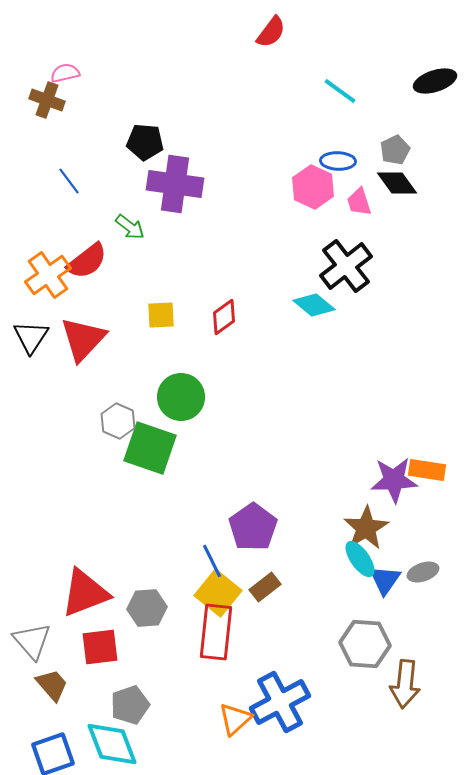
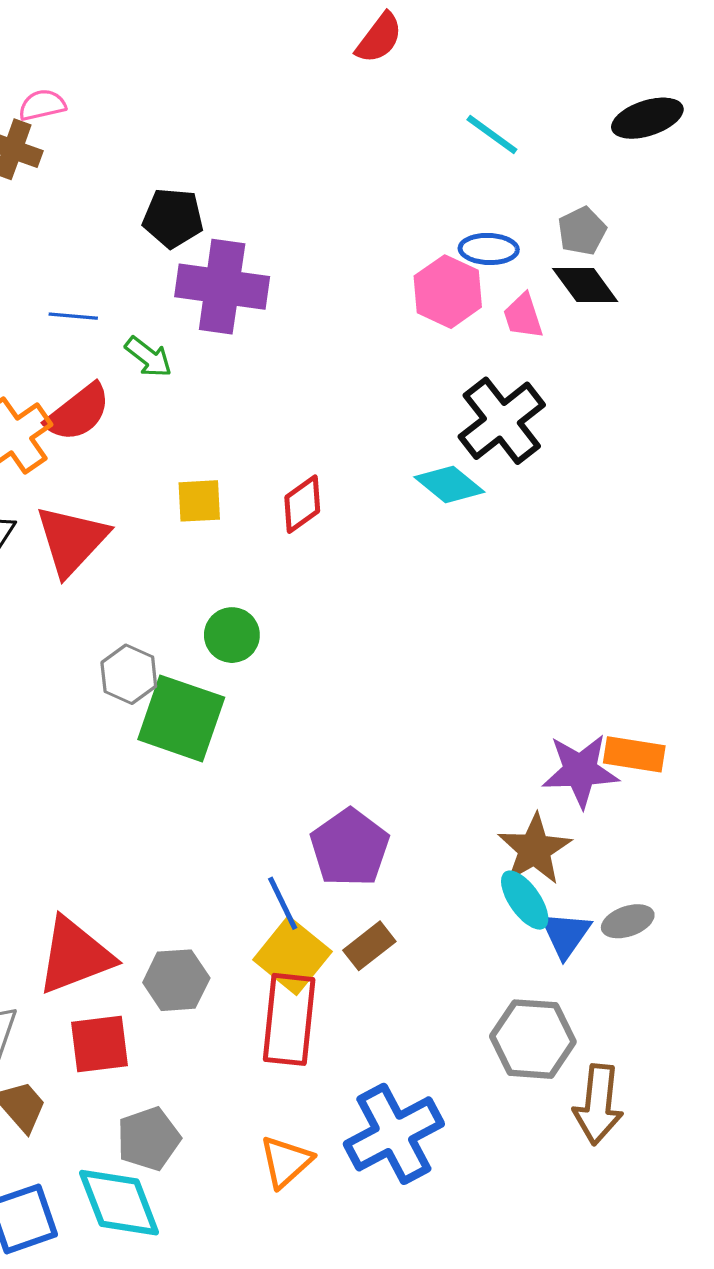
blue line: (69, 181) -> (73, 316), moved, turned -48
green circle: (181, 397) -> (232, 635), size x0.7
orange triangle: (235, 719) -> (286, 1162), moved

